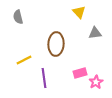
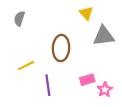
gray semicircle: (18, 17) -> (19, 19), turned 32
gray triangle: (95, 33) -> (104, 36), size x1.5

